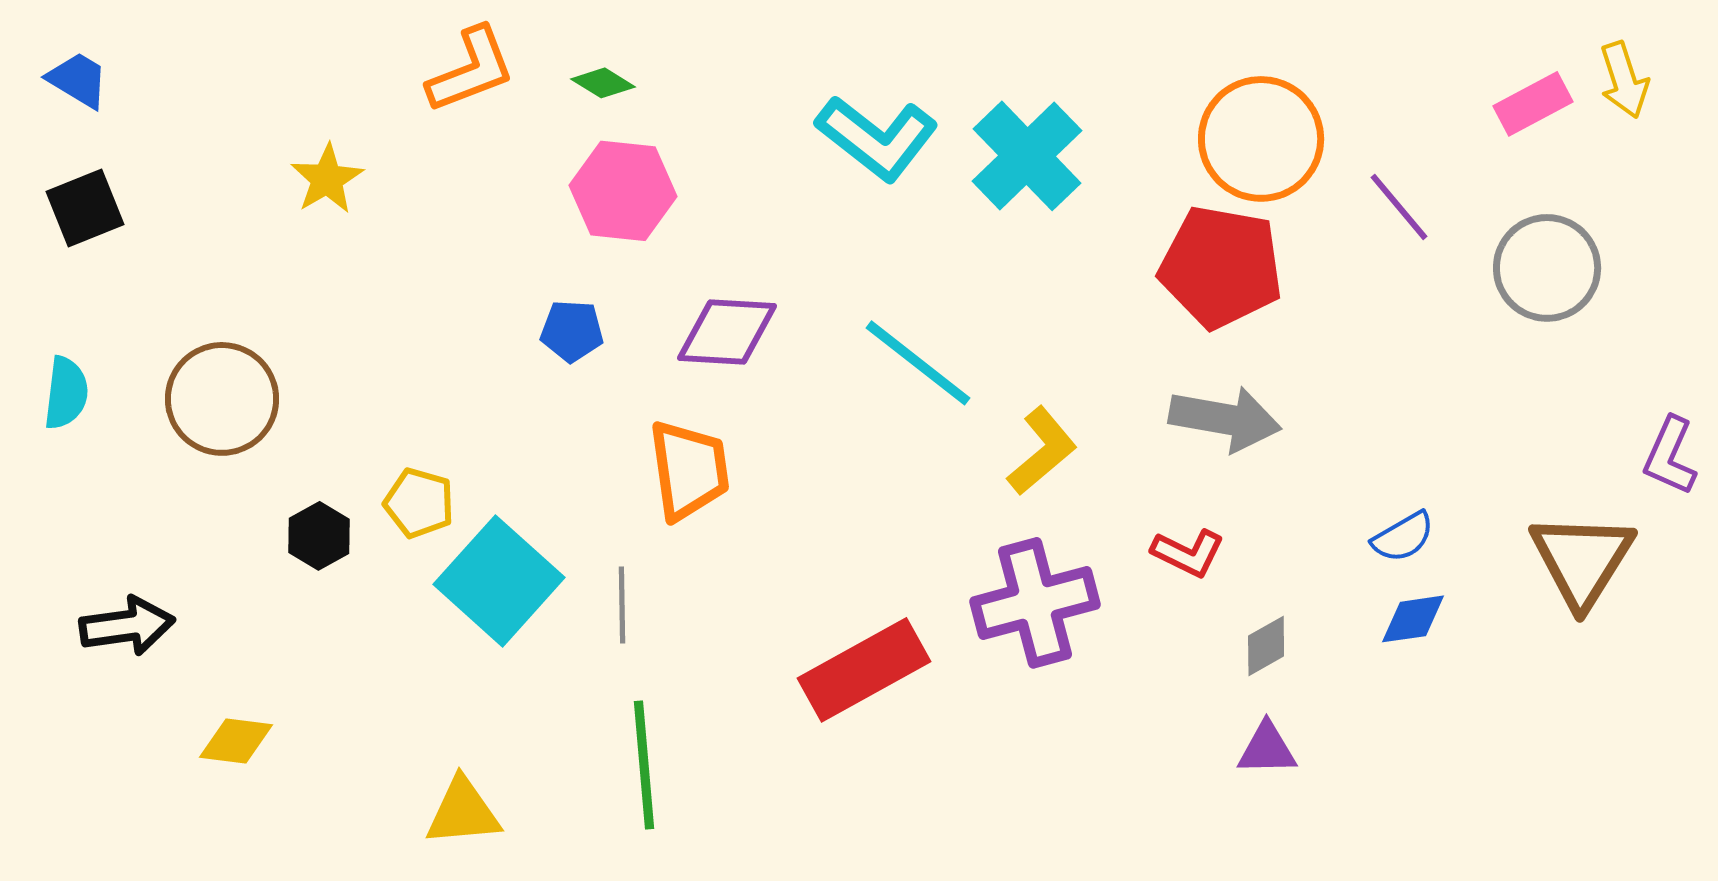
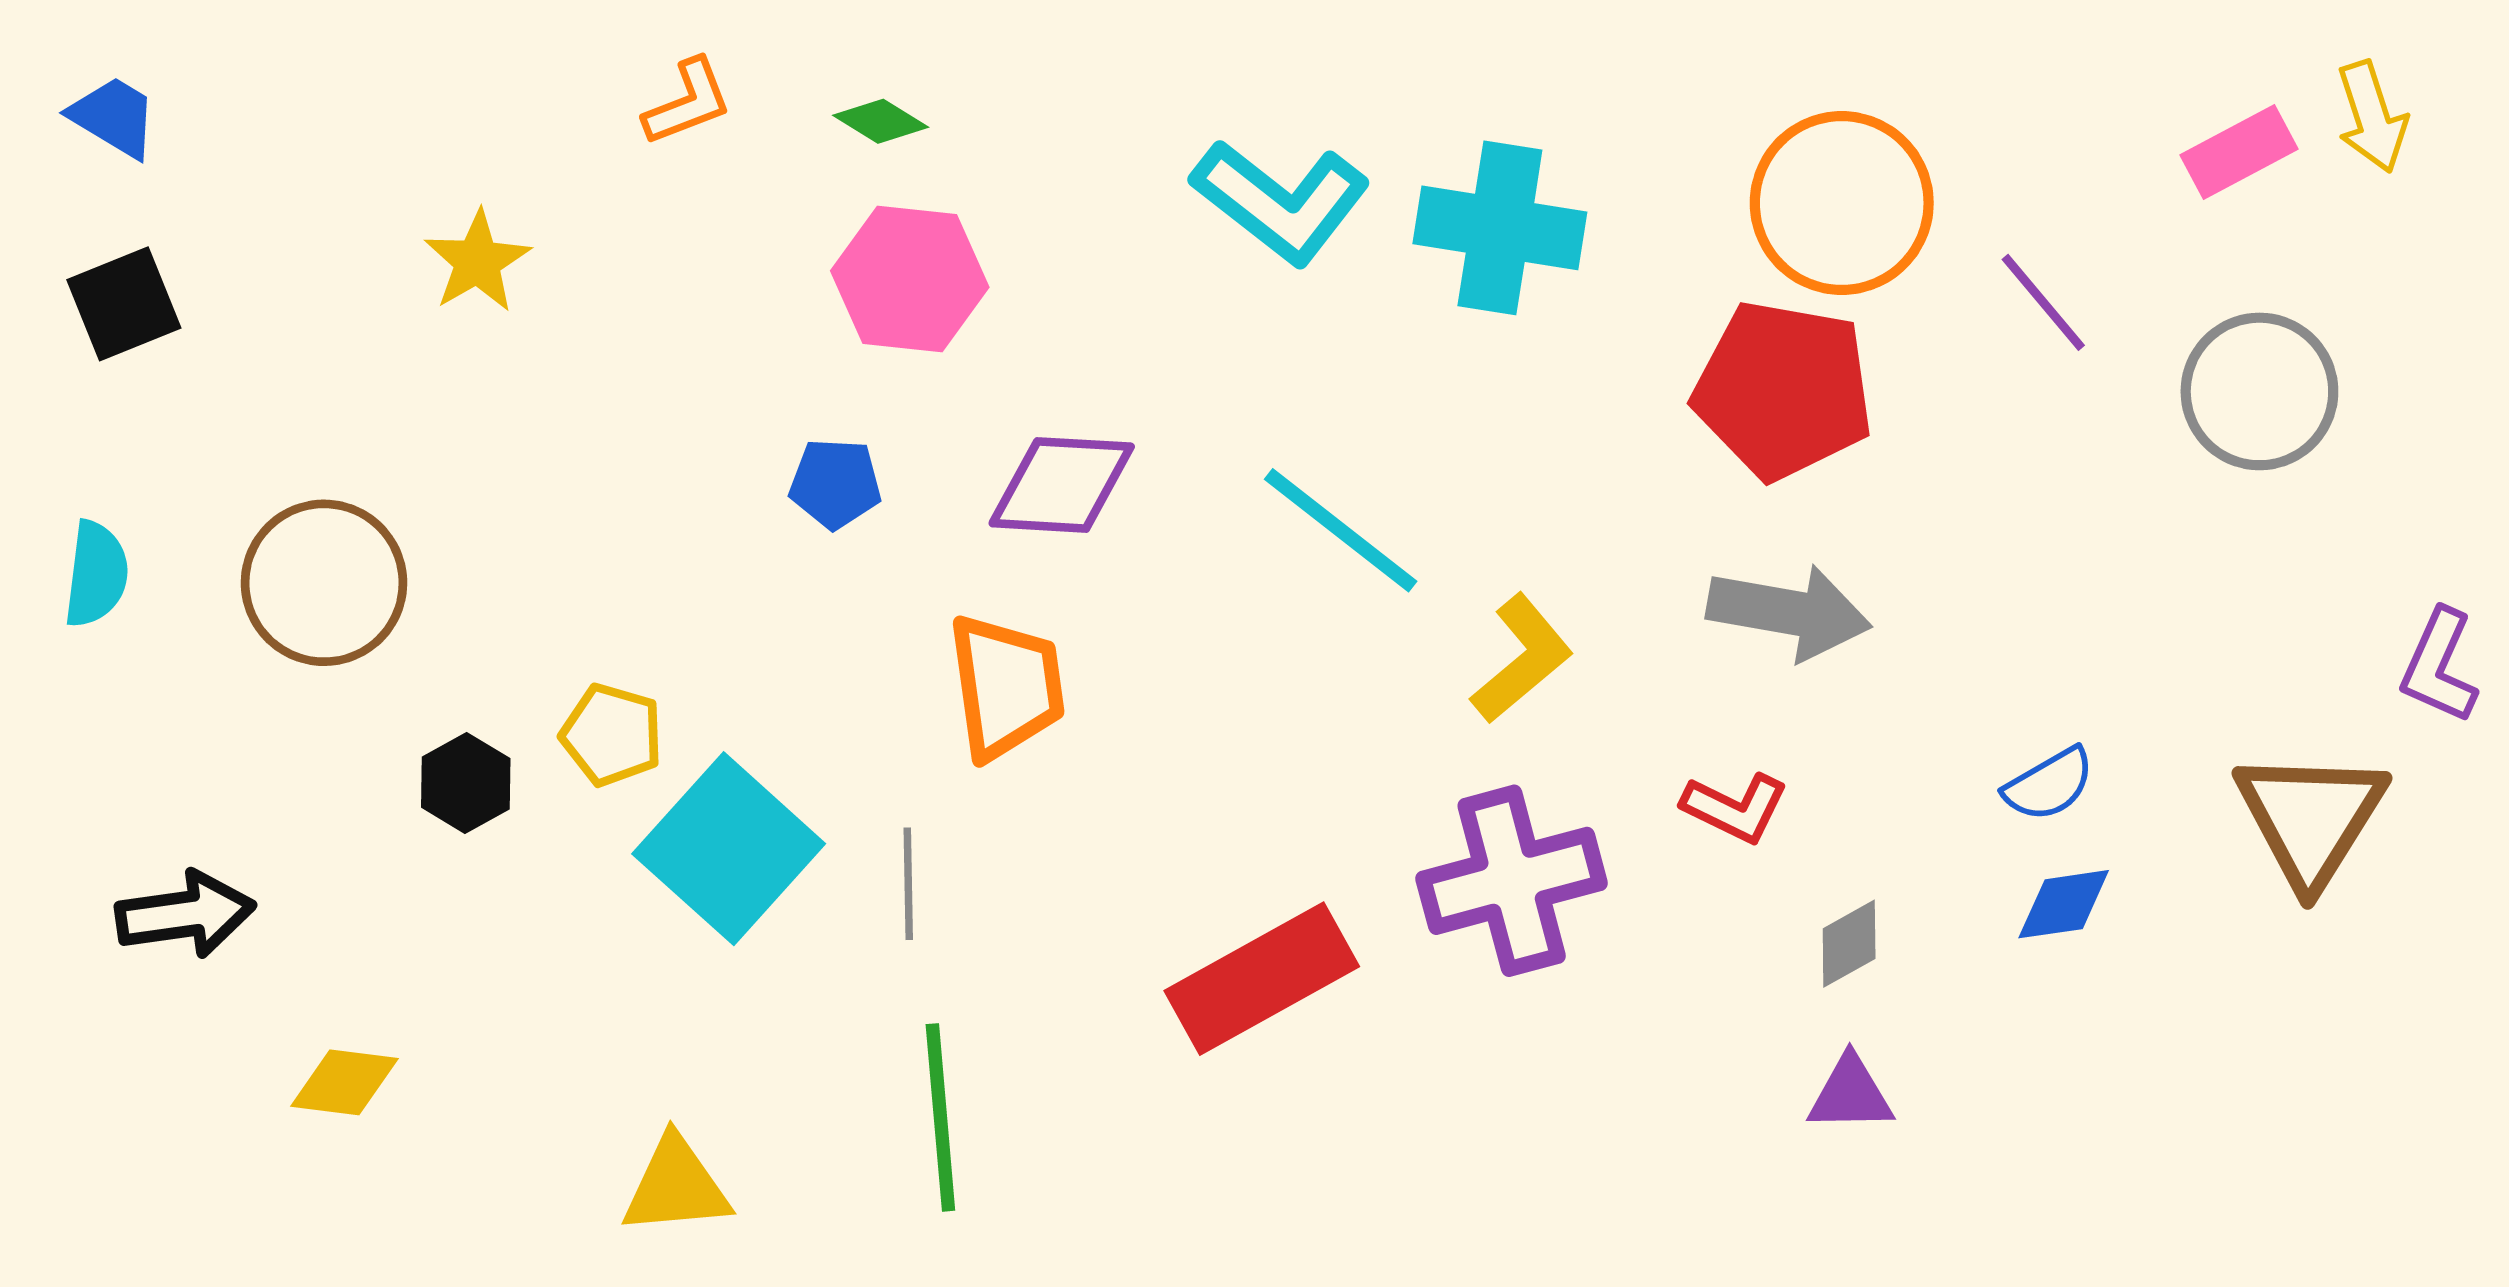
orange L-shape: (471, 70) -> (688, 102), size x0.7
cyan cross: (1027, 156) -> (1500, 228), turned -37

